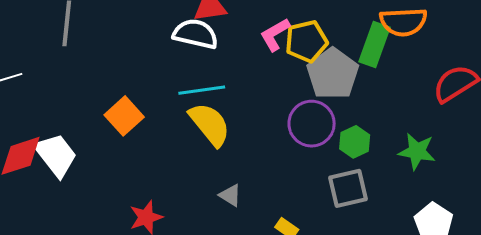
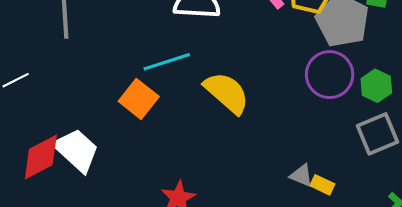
cyan line: (202, 90) -> (167, 62), moved
gray triangle: (230, 195) -> (301, 176), moved

